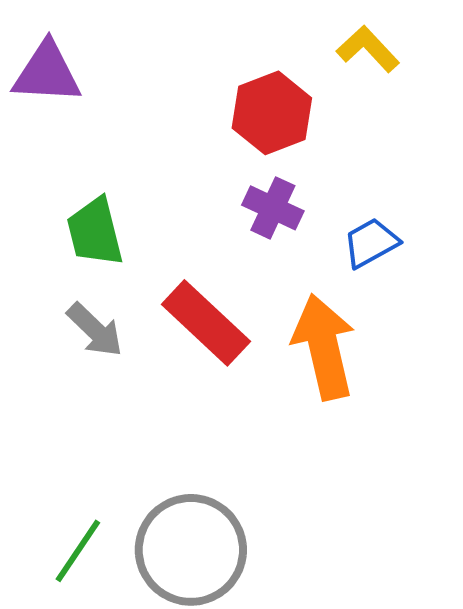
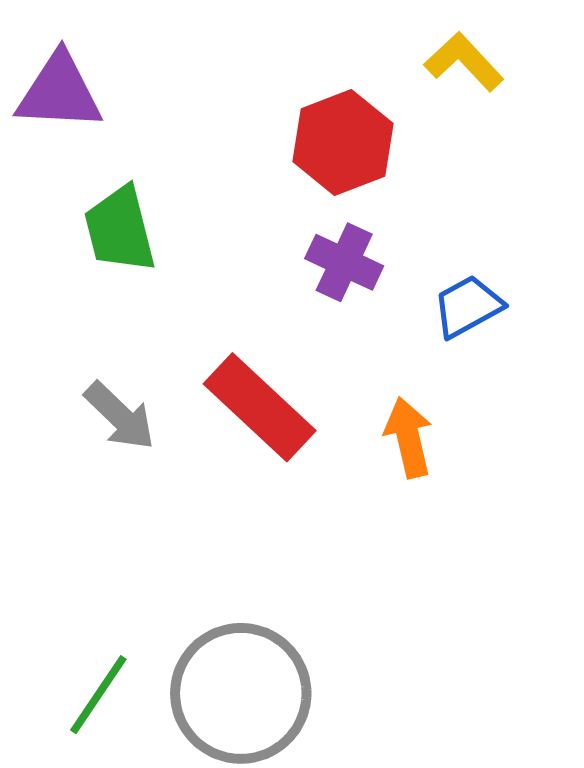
green trapezoid: (95, 232) -> (120, 229), moved
orange arrow: (324, 347) -> (408, 437), size x0.6

